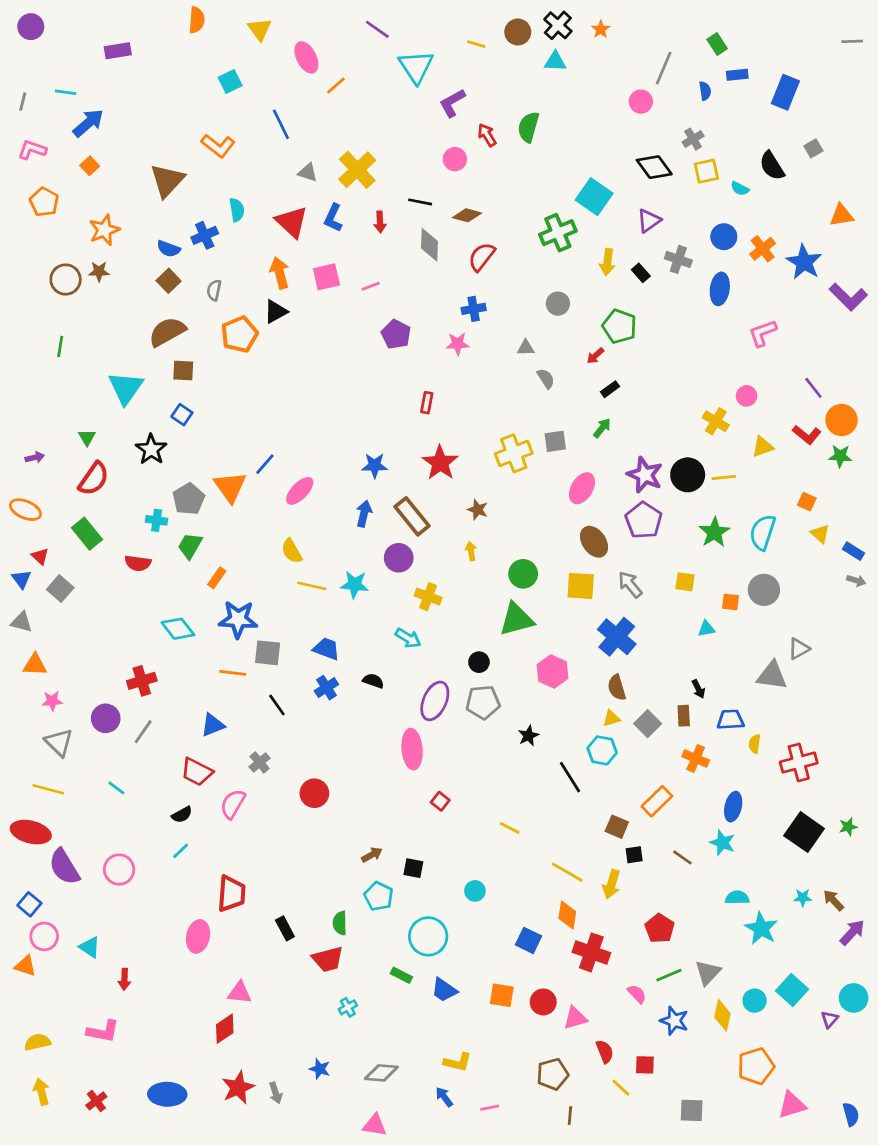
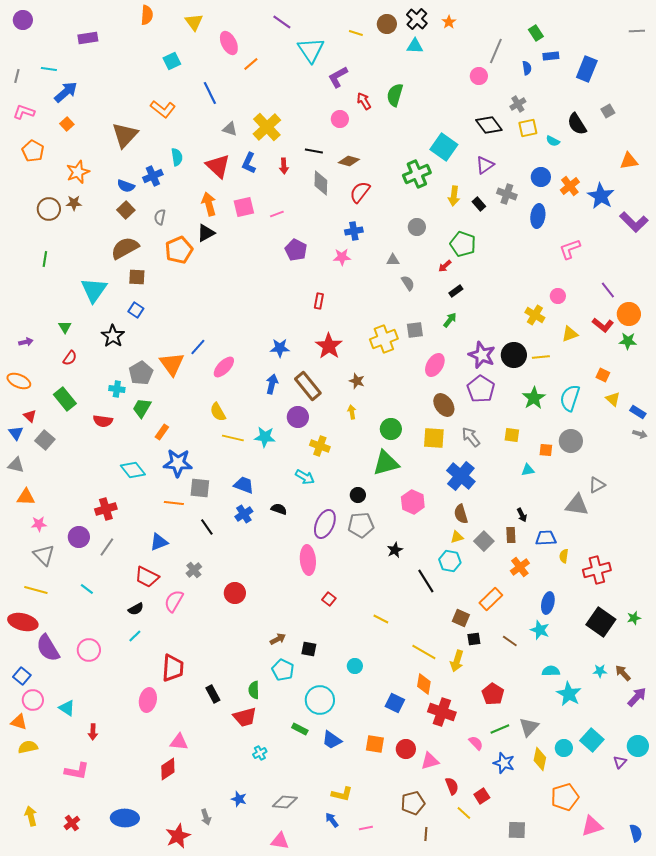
red semicircle: (94, 479) -> (70, 358), size x0.6
orange cross: (696, 758) -> (520, 567), turned 30
yellow semicircle: (37, 1042) -> (28, 747), moved
red square: (645, 1065) -> (482, 796), turned -35
red star: (238, 1088) -> (178, 836), moved

